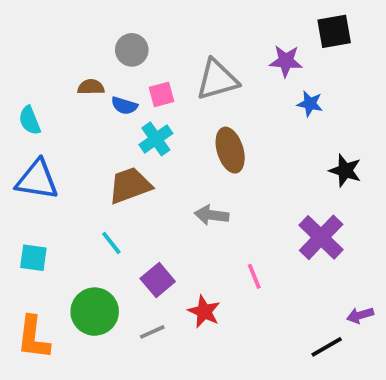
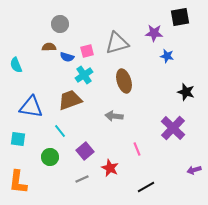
gray circle: (132, 50) -> (60, 24), moved
blue triangle: (37, 180) -> (31, 107), moved
green circle: (95, 312) -> (50, 157), moved, size x0.7
black line: (327, 347) -> (146, 187), moved

